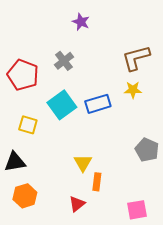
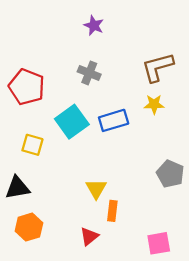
gray cross: (64, 61) -> (89, 73), moved, turned -30

